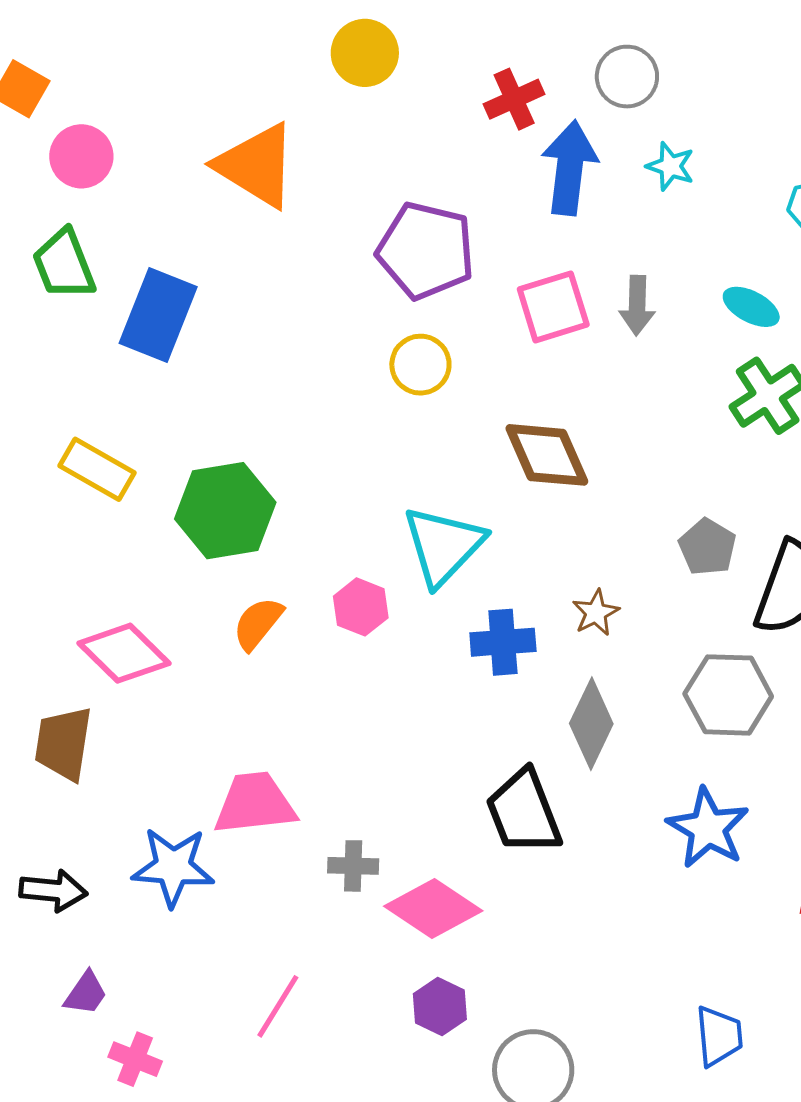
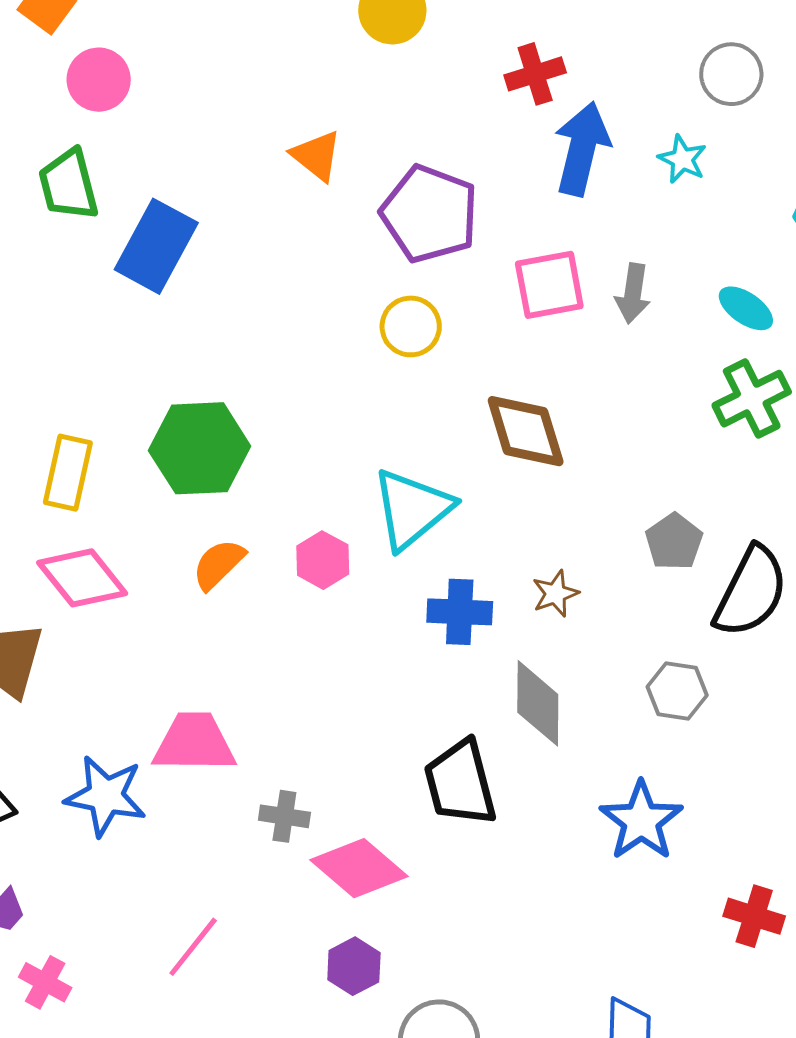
gray circle: (627, 77) -> (731, 74), moved
orange triangle: (256, 165) -> (316, 156), moved, size x0.6
yellow rectangle: (97, 469) -> (68, 473), moved, turned 66
gray hexagon: (728, 695) -> (677, 691), size x0.7
gray diamond: (591, 724) -> (538, 703), turned -32

